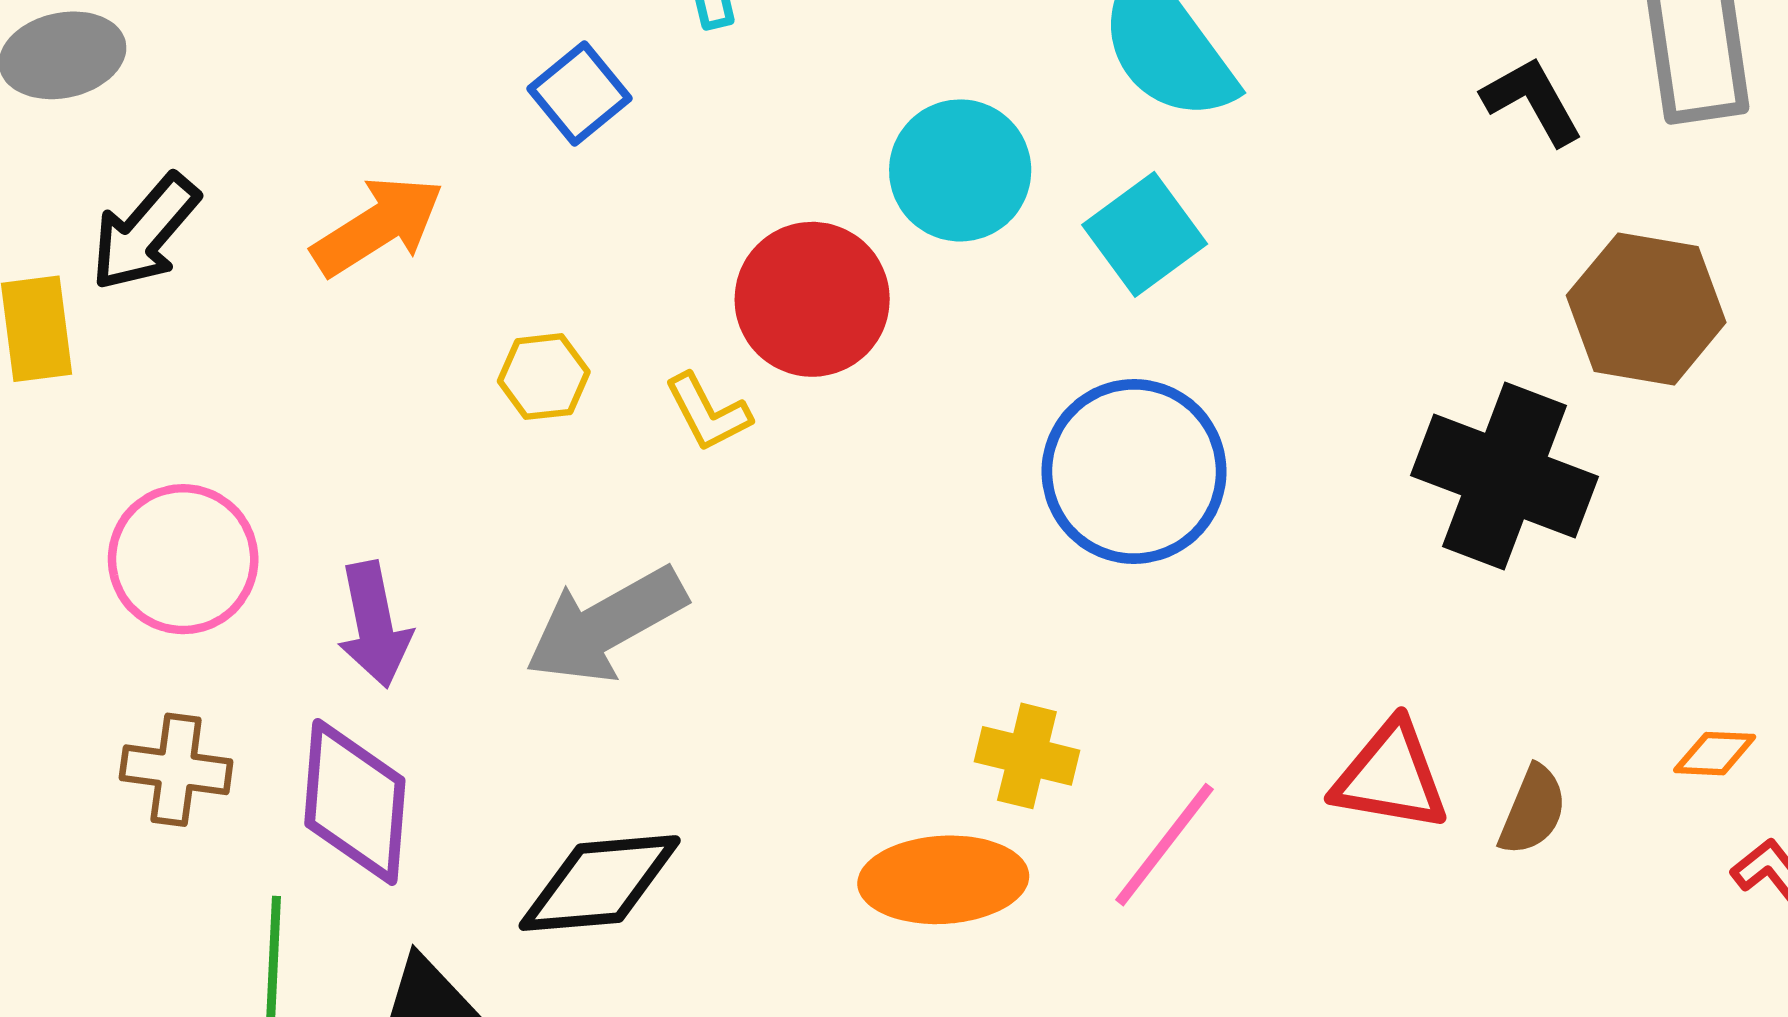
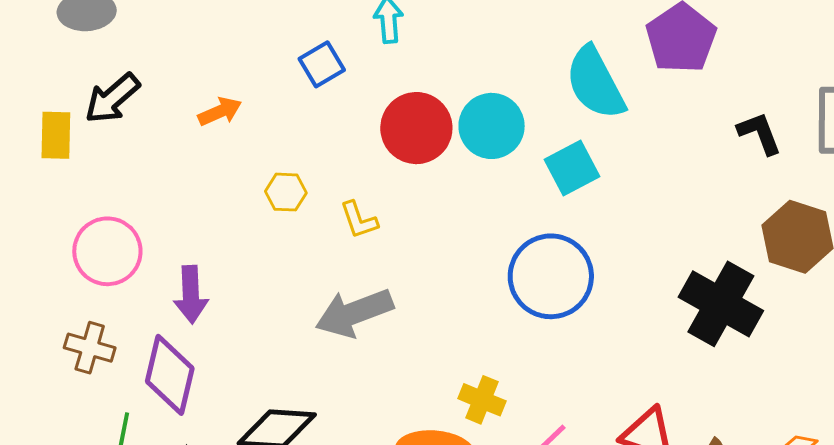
orange arrow: (378, 226) -> (220, 112), size x0.7
red circle: (812, 299) -> (416, 128), moved
gray arrow: (606, 625) -> (354, 313), moved

